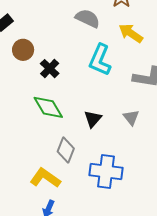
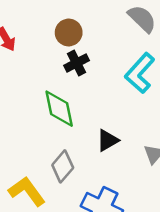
brown circle: (23, 50) -> (69, 33), moved

